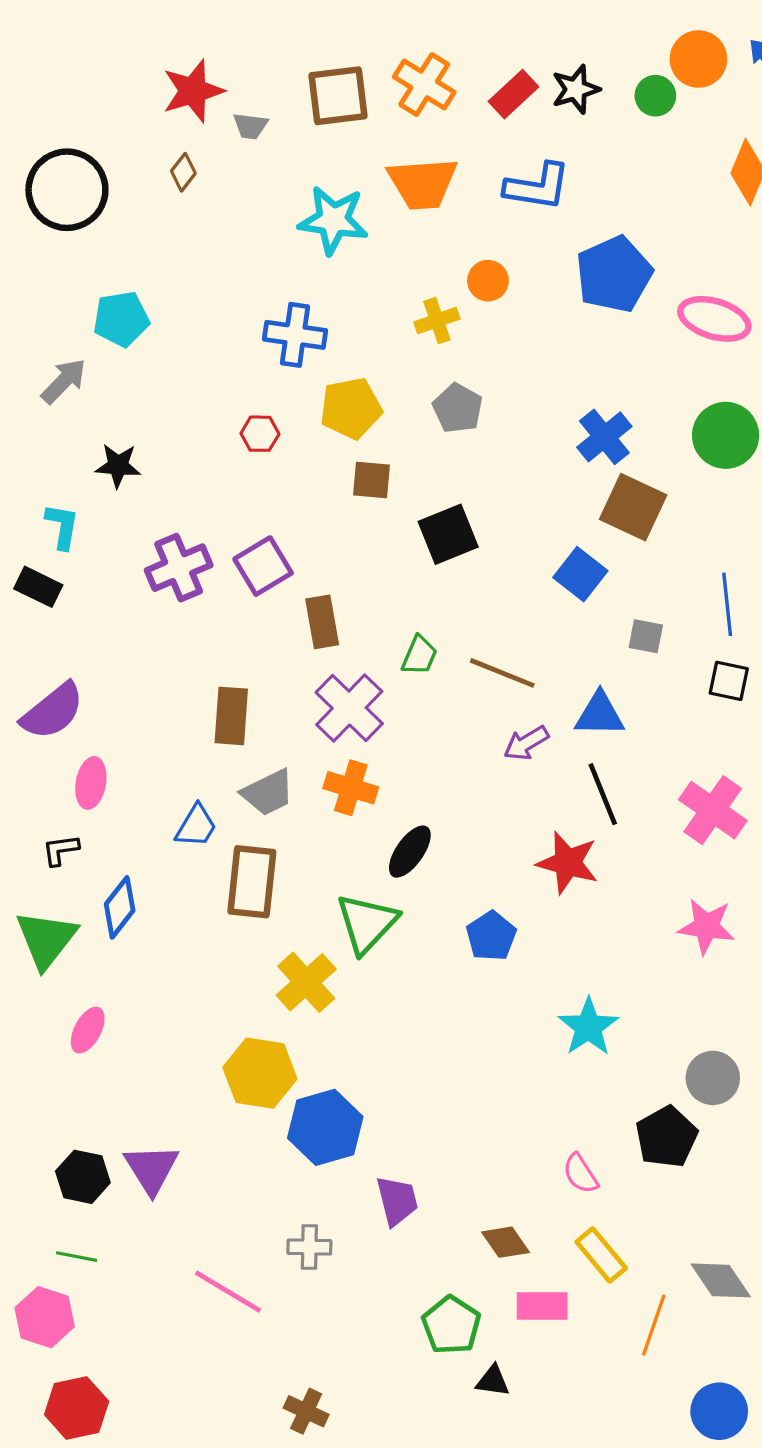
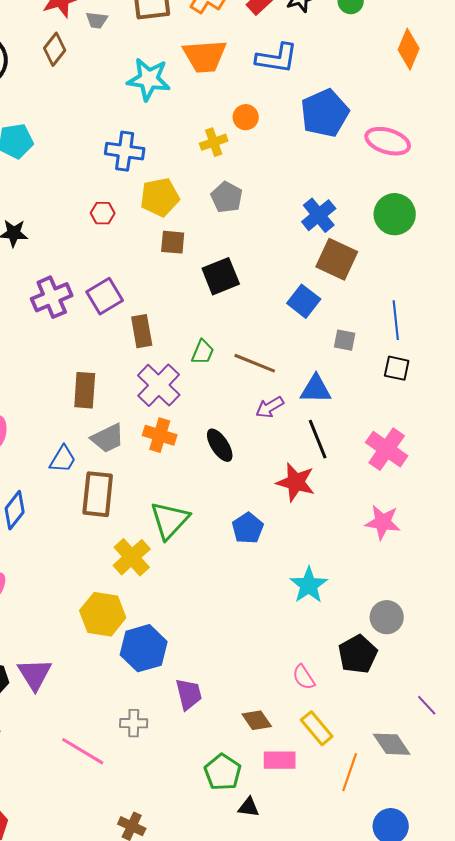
brown diamond: (183, 172) -> (55, 49), size x1.4
black ellipse: (410, 852) -> (220, 445), moved, turned -68

